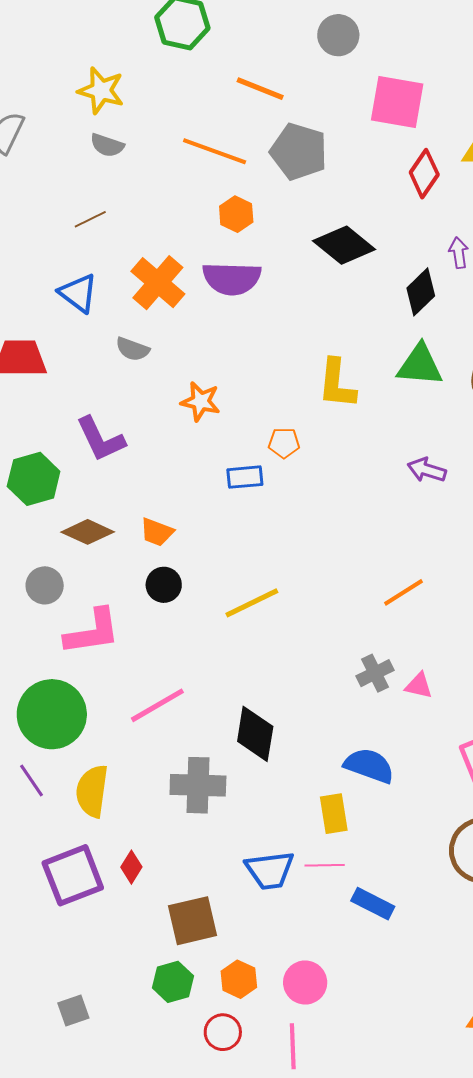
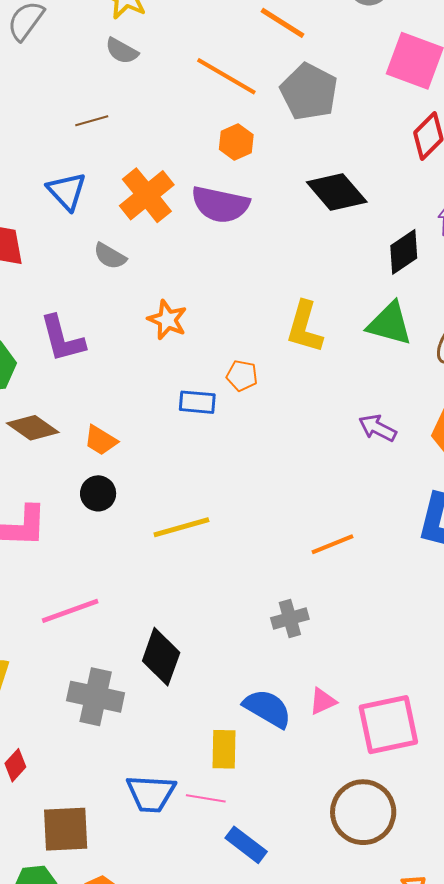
pink triangle: (419, 686) -> (323, 701), moved, turned -48

